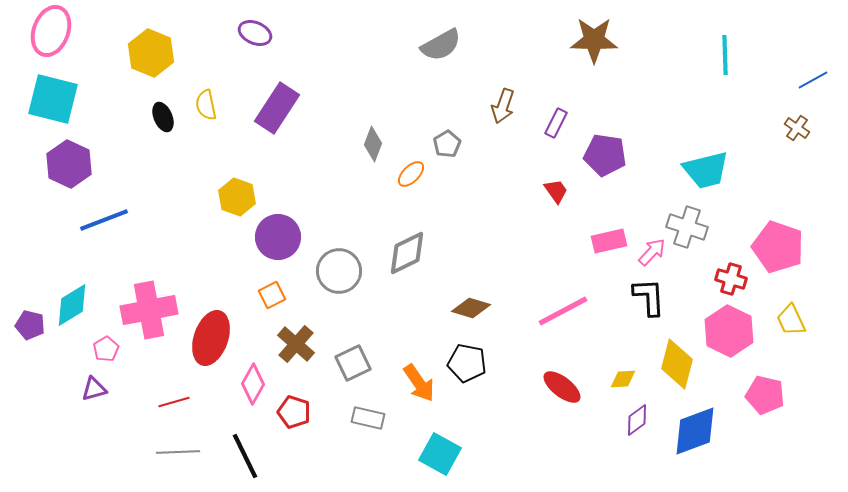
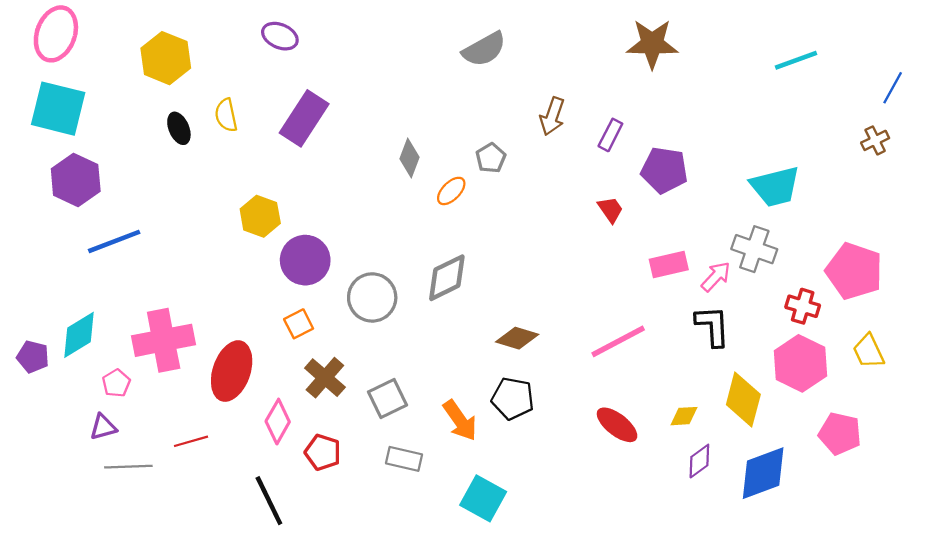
cyan line: (725, 55) -> (796, 60), turned 72
blue line: (813, 80) -> (893, 88), turned -32
brown cross: (797, 128) -> (875, 140), turned 30
gray line: (178, 452) -> (128, 467), moved

